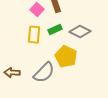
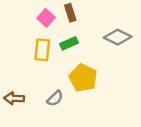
gray diamond: (80, 32) -> (118, 37), moved
gray semicircle: (44, 73) -> (55, 98), size x0.6

